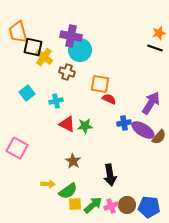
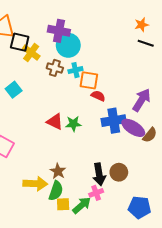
orange star: (159, 33) -> (142, 25), moved
cyan cross: (56, 101) -> (75, 70), moved
blue cross: (124, 123) -> (114, 121), size x1.6
brown star: (73, 161) -> (58, 171), moved
yellow arrow: (48, 184) -> (35, 184), size x1.6
green semicircle: (68, 191) -> (56, 191), turned -36
brown circle: (127, 205) -> (119, 172), moved
pink cross: (111, 206) -> (96, 193), moved

